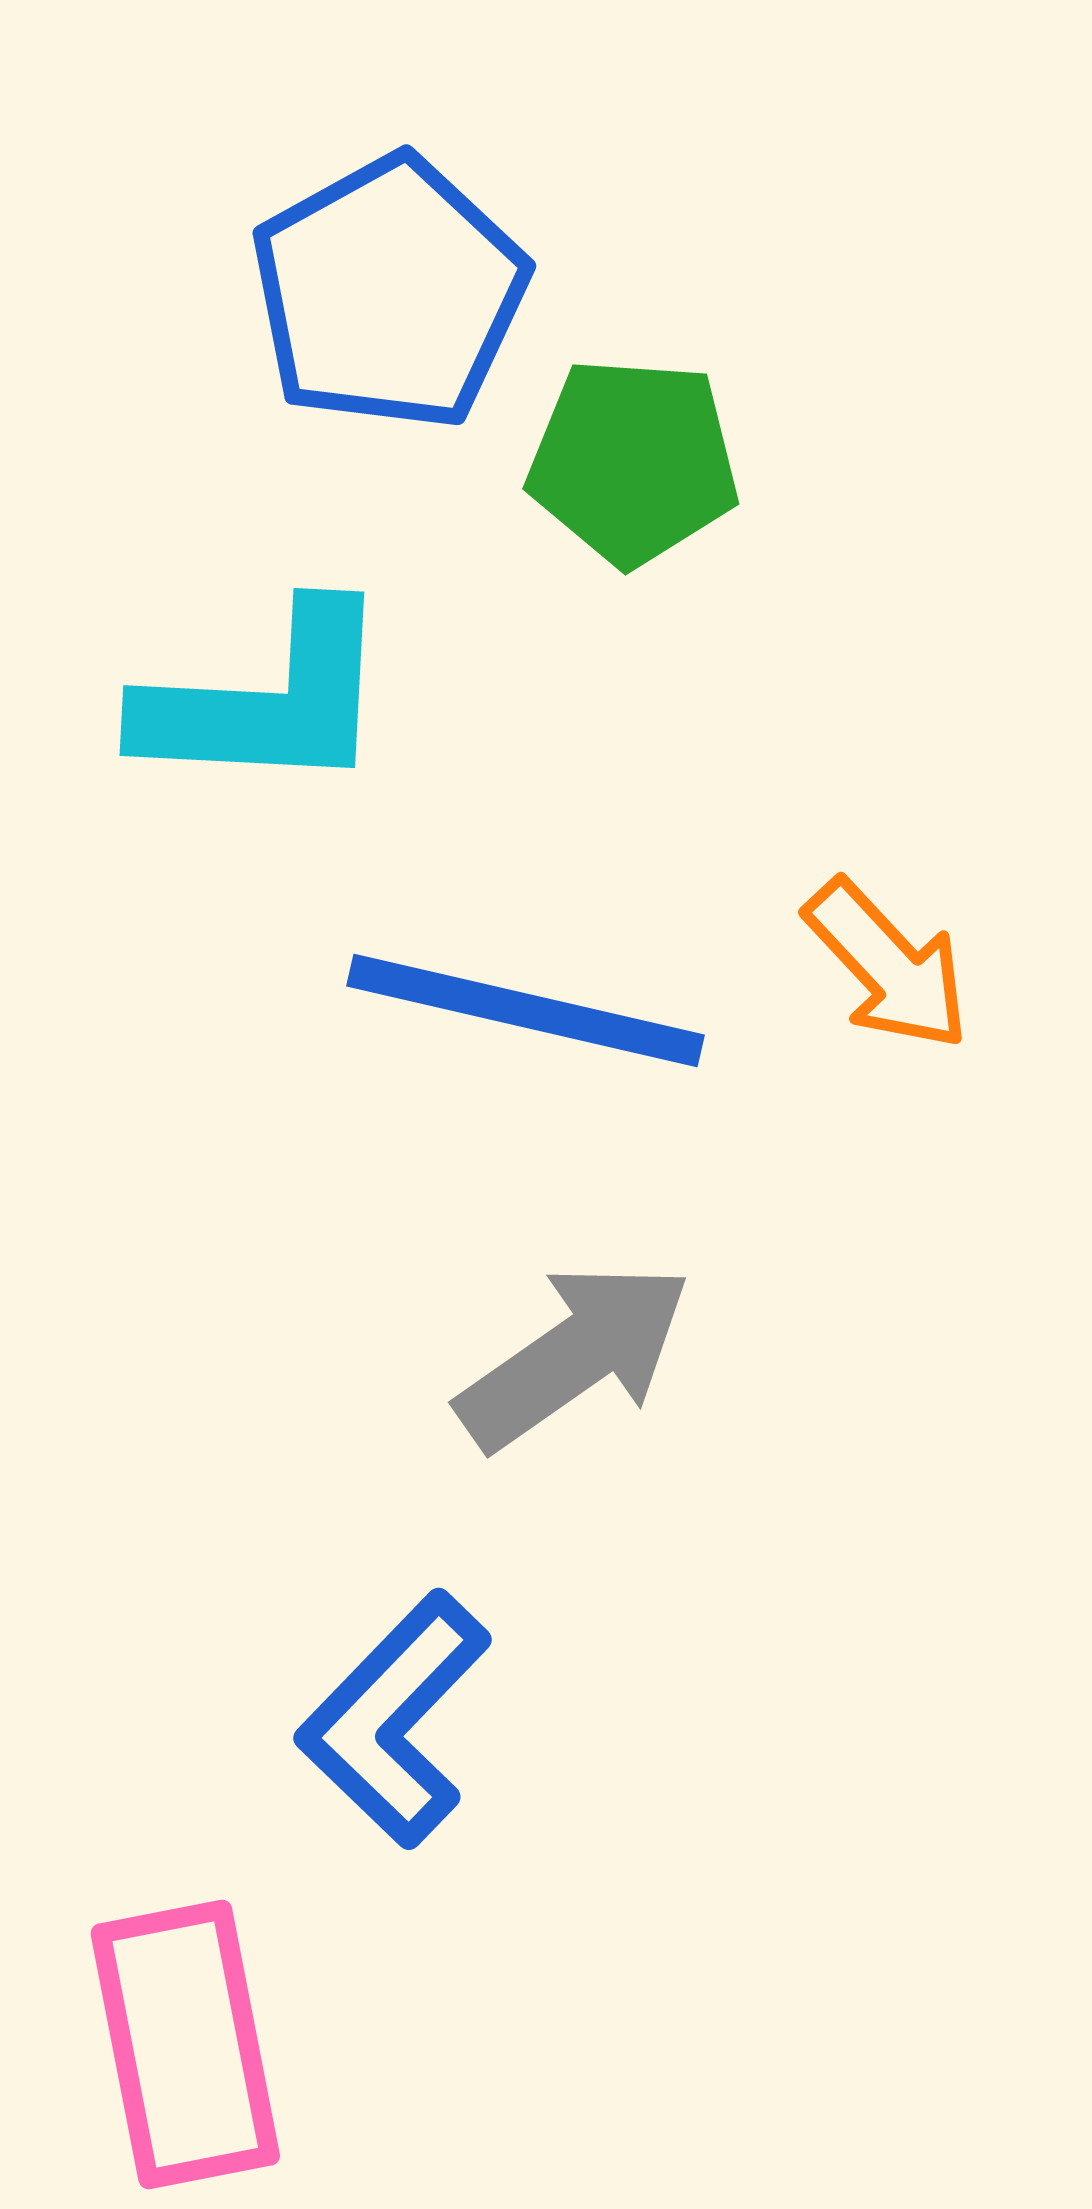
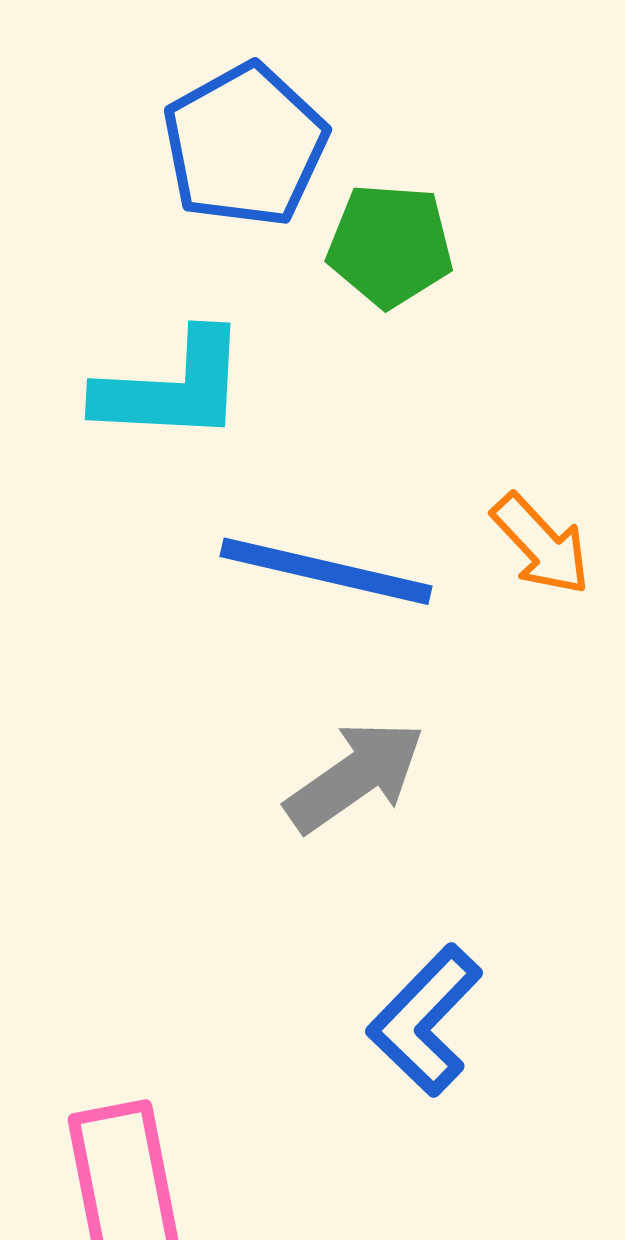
blue L-shape: (394, 1719) -> (425, 1020), moved

